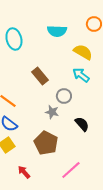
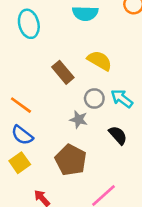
yellow semicircle: (83, 52) -> (100, 61), moved
cyan arrow: (81, 75) -> (122, 98), moved

